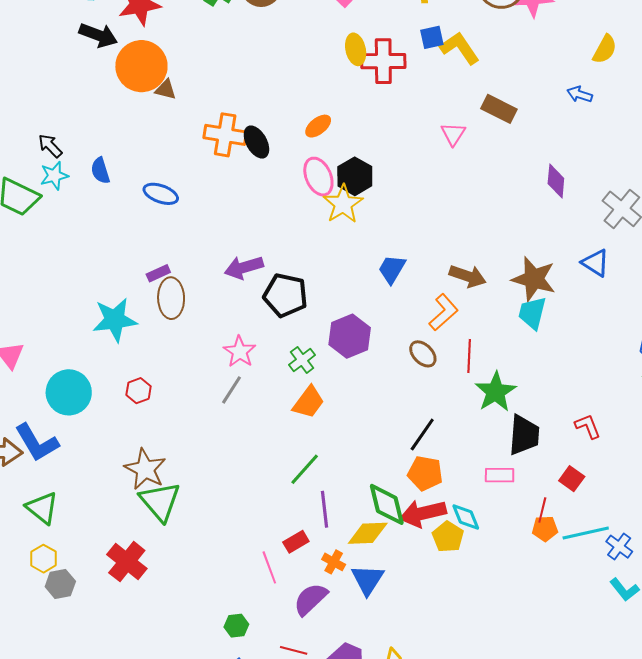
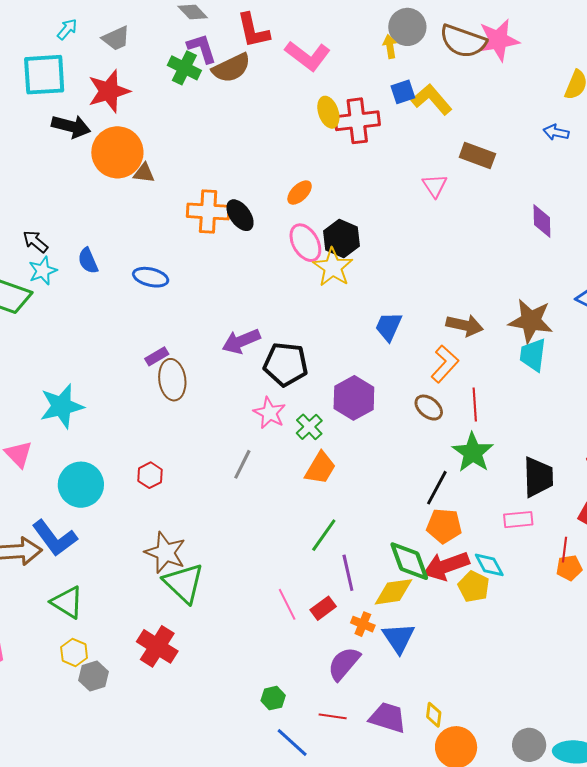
cyan star: (115, 320) -> (62, 406), moved
pink star: (240, 352) -> (270, 413), moved
green star: (496, 392) -> (473, 453), moved
pink line: (269, 567) -> (287, 604), moved

